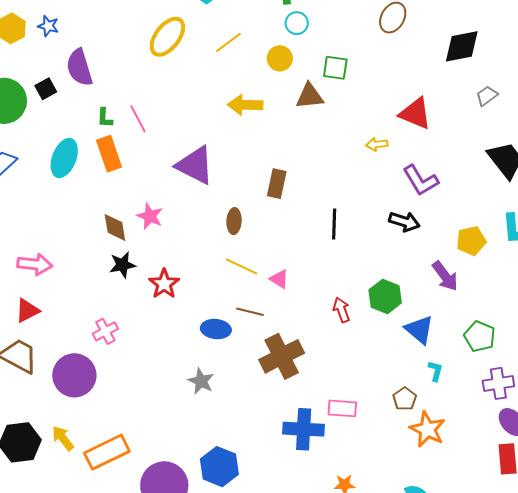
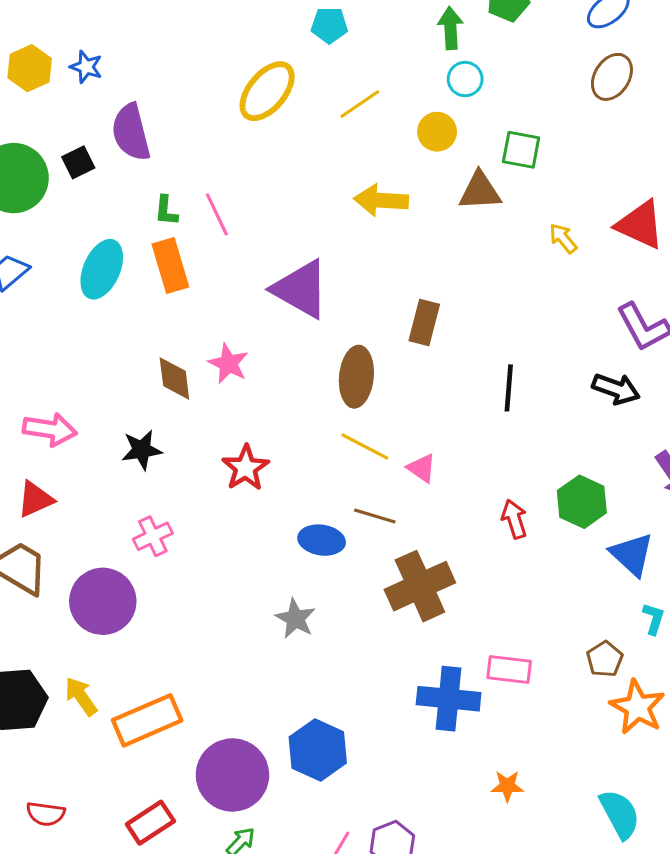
yellow arrow: (377, 144) -> (563, 238), moved, turned 55
brown ellipse: (234, 221) -> (356, 377), size x1.5
black star: (122, 265) -> (142, 450), moved

